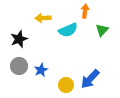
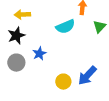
yellow arrow: (43, 18) -> (22, 15), moved
blue star: (41, 70) -> (39, 54), moved

